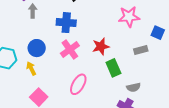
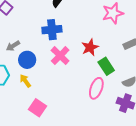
gray arrow: (33, 11) -> (13, 46), moved, turned -112
pink ellipse: (78, 84) -> (96, 88), moved

